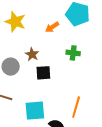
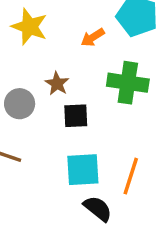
green cross: (73, 53) -> (128, 83), size x1.6
cyan square: (35, 111) -> (83, 170), moved

